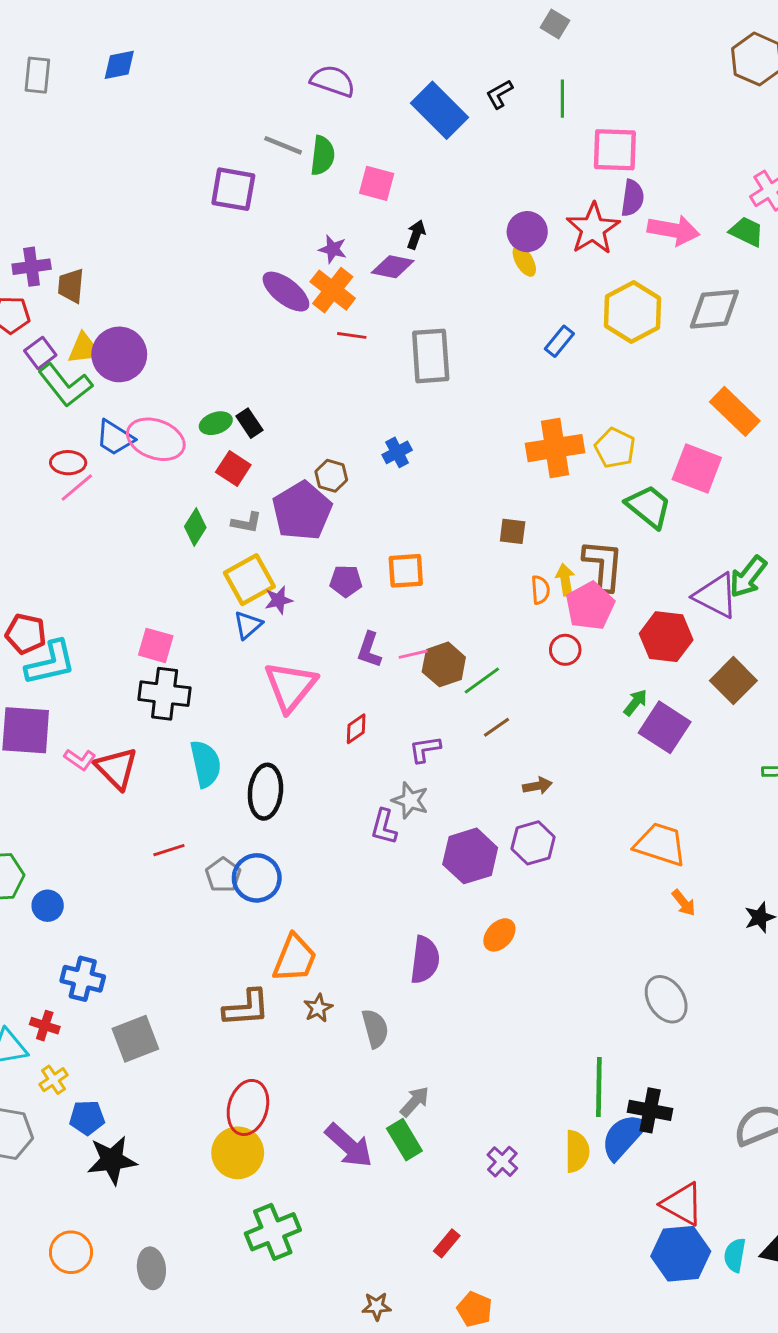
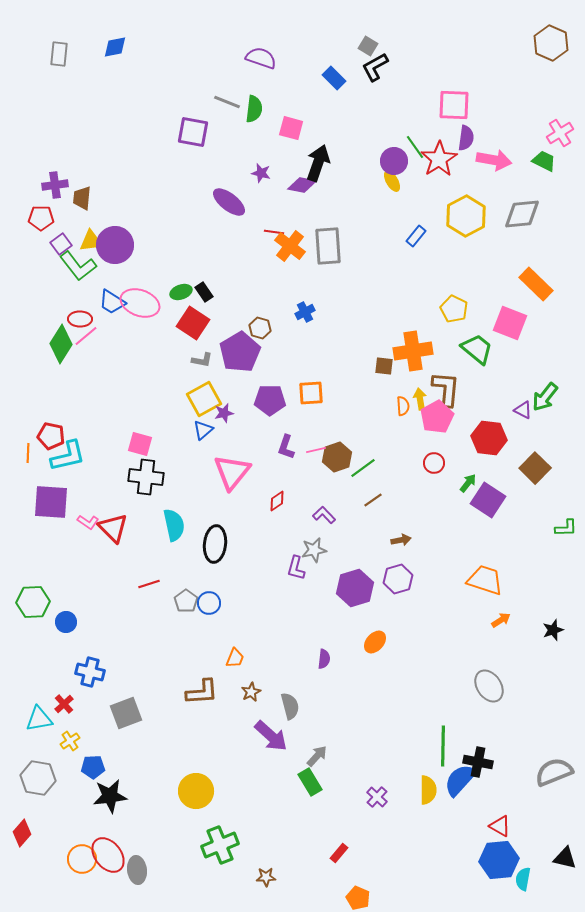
gray square: (555, 24) -> (368, 46), moved
black L-shape: (499, 94) -> (375, 67), size x1.4
green line: (562, 99) -> (415, 147), moved, turned -35
blue rectangle: (439, 110) -> (334, 78), size x0.6
black arrow: (416, 235) -> (318, 163), size x1.8
orange cross: (333, 290) -> (290, 246), moved
orange cross: (555, 448) -> (413, 351), moved
red square: (233, 468) -> (193, 323), size x1.4
green diamond: (195, 527) -> (61, 344), moved, size x1.5
purple pentagon: (346, 581) -> (270, 400), size x1.4
purple triangle: (716, 596) -> (523, 410), size x0.6
red circle: (565, 650) -> (434, 463), moved
purple L-shape: (425, 749) -> (324, 515), turned 55
gray star: (410, 800) -> (314, 550), turned -30
blue circle: (257, 878) -> (209, 603), size x0.7
orange arrow: (684, 903) -> (501, 620), turned -84
orange trapezoid: (295, 958) -> (235, 658), size x0.6
purple semicircle: (425, 960) -> (324, 659), size x0.6
red cross: (45, 1026) -> (64, 704), turned 30
red ellipse: (248, 1107) -> (108, 855), moved, turned -54
purple arrow: (349, 1145) -> (271, 736), moved
red triangle: (682, 1204) -> (500, 826), size x0.7
cyan semicircle: (735, 1255) -> (523, 879), moved
brown star: (377, 1306) -> (266, 877), moved

